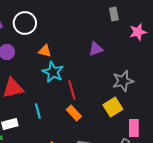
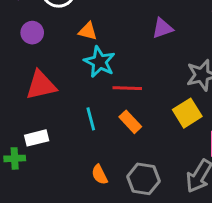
red line: (72, 90) -> (127, 88), turned -72
cyan line: (38, 111) -> (91, 119), moved

